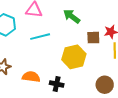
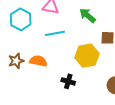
orange semicircle: (31, 77) -> (38, 61), moved

